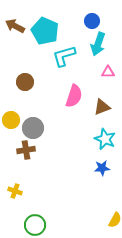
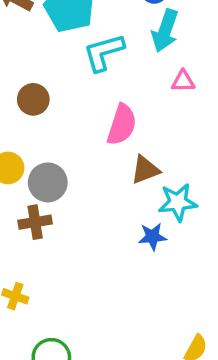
brown triangle: (102, 107) -> (145, 170), moved
cyan star: (105, 139) -> (178, 202), turned -30
blue star: (102, 168) -> (152, 237), moved

